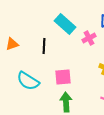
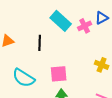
pink cross: (89, 38) -> (85, 26), moved

